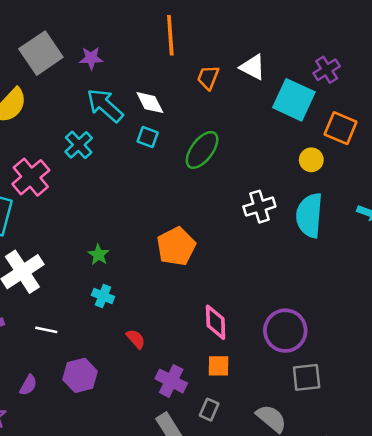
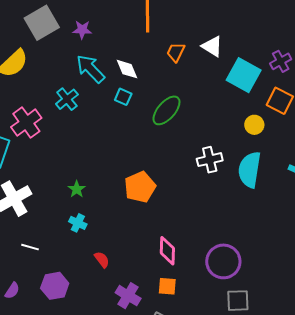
purple cross: (327, 70) -> (281, 61), moved

